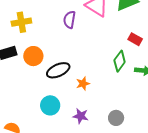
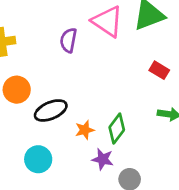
green diamond: (120, 61) -> (117, 129), moved
purple star: (81, 116) -> (103, 159), moved

